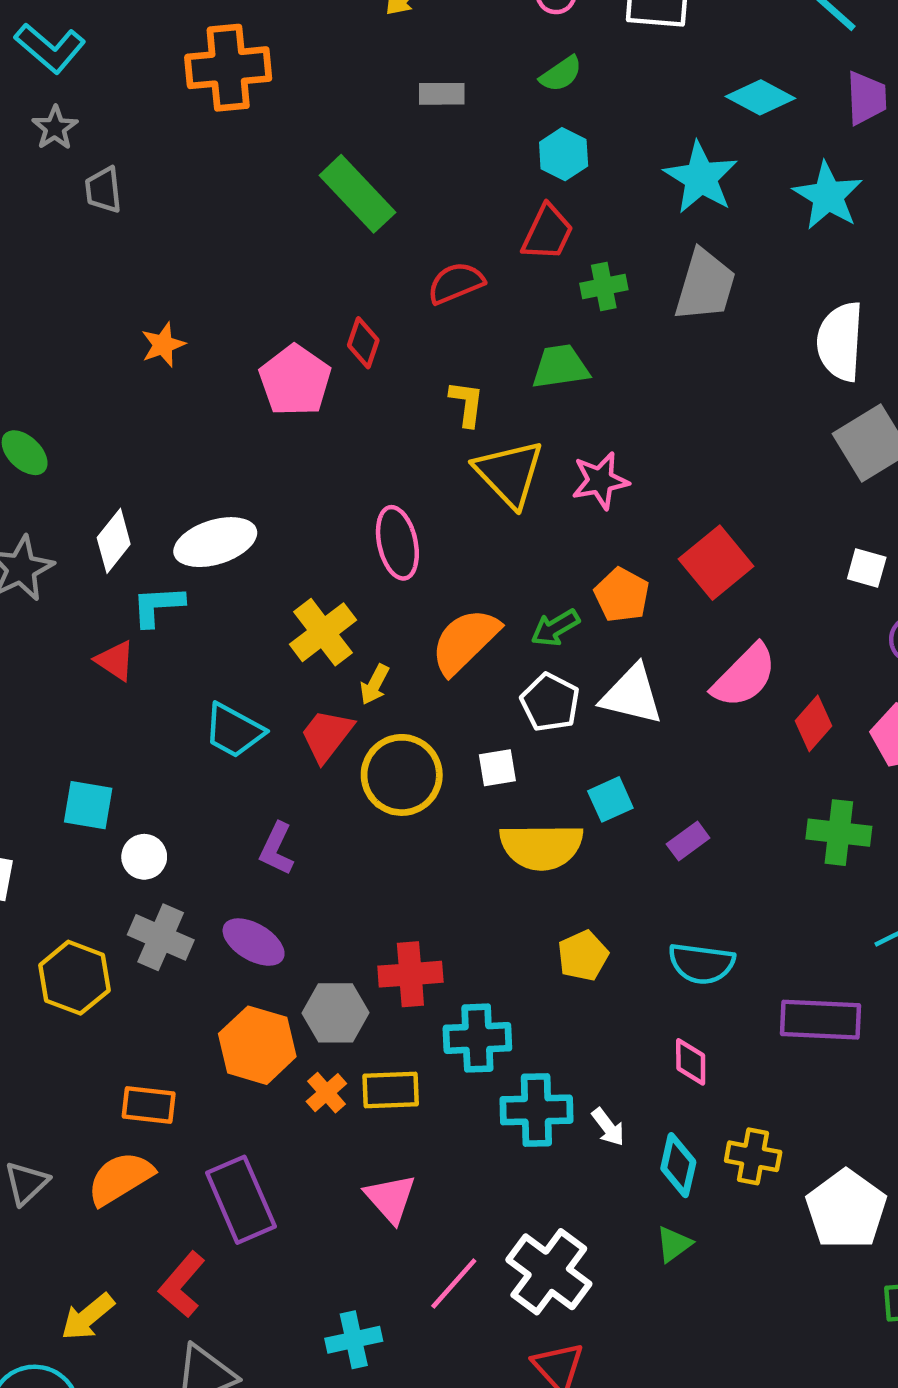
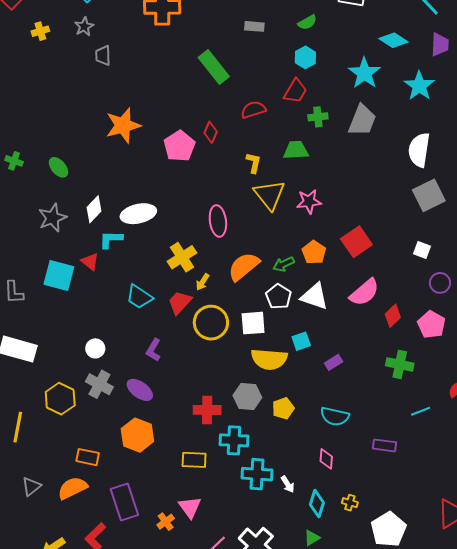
orange star: (163, 345) -> (123, 125), size x1.8
white square: (497, 768) -> (253, 323), size x1.5
cyan square: (88, 805) -> (59, 275), moved, size x1.4
gray hexagon: (335, 1013) -> (247, 397), moved
purple rectangle: (820, 1020) -> (385, 445), size x0.7
orange cross: (326, 1093) -> (166, 522), moved
yellow cross: (753, 1156) -> (350, 503), size x0.7

